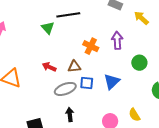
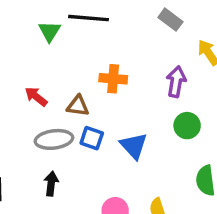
purple arrow: (117, 40) -> (176, 82), moved
orange cross: (91, 46) -> (113, 79), turned -35
blue triangle: (112, 82) -> (134, 146), turned -42

